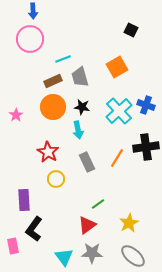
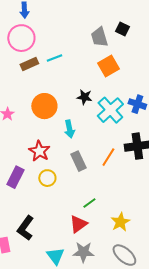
gray trapezoid: (80, 77) -> (99, 37), moved
brown rectangle: (53, 81) -> (29, 64), moved
black star: (82, 107) -> (84, 97), moved
purple rectangle: (24, 200) -> (15, 177), moved, turned 30

